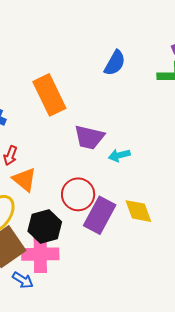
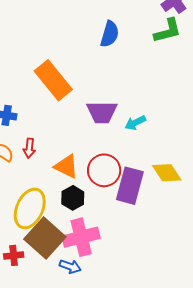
orange triangle: (24, 180) -> (66, 166), moved
black hexagon: (45, 226) -> (73, 198), moved, size x0.7

